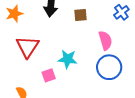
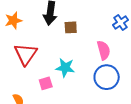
brown square: (81, 15) -> (71, 27), moved

